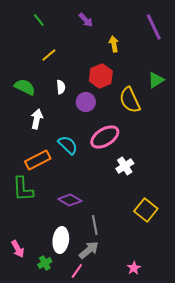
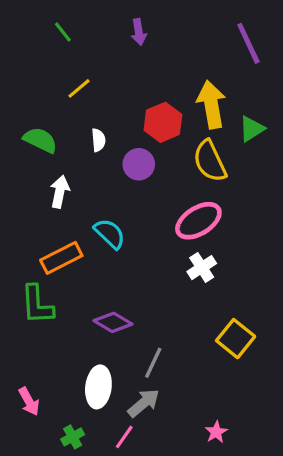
purple arrow: (86, 20) -> (139, 32), turned 35
yellow arrow: (114, 44) -> (211, 105), moved, size x1.8
pink ellipse: (105, 137) -> (198, 221), moved
gray line: (95, 225) -> (153, 363), turned 36
green cross: (45, 263) -> (73, 437), moved

